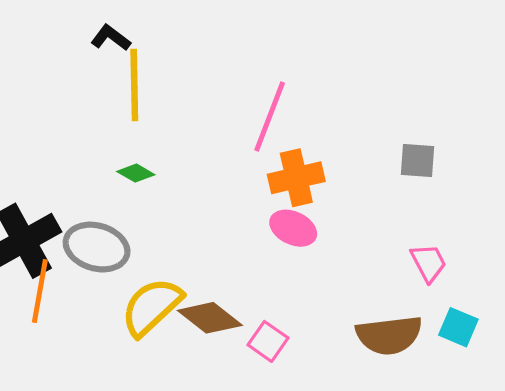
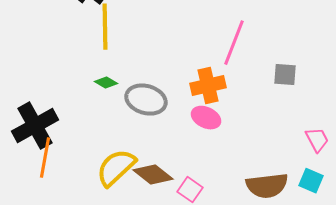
pink line: (270, 116) -> (234, 43), moved
gray ellipse: (97, 247) -> (146, 100), moved
pink trapezoid: (428, 263) -> (317, 140), moved

